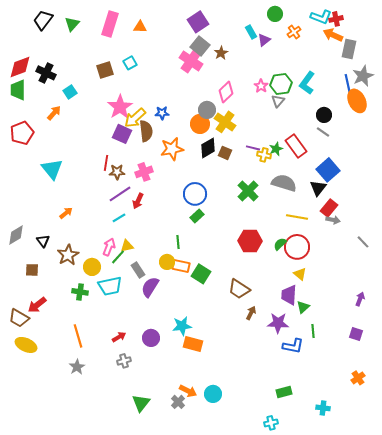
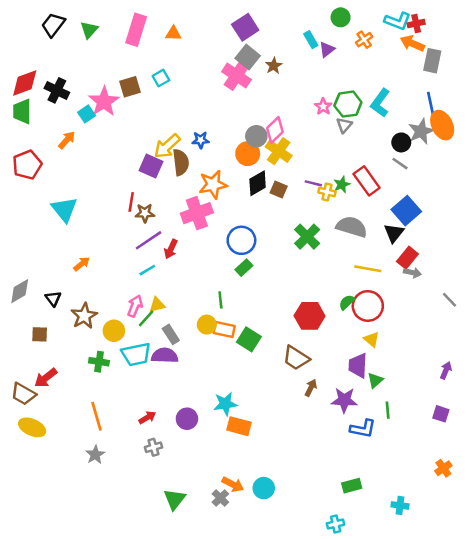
gray star: (363, 76) -> (421, 131), moved
pink diamond: (226, 92) -> (275, 130), moved
pink star: (120, 107) -> (104, 102), moved
pink cross: (144, 172) -> (197, 213), moved, size x1.4
red hexagon: (250, 241) -> (310, 316), moved
purple semicircle: (150, 287) -> (165, 356), moved, turned 60

